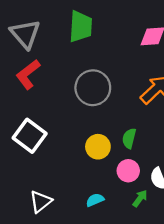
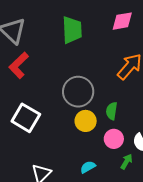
green trapezoid: (81, 27) -> (72, 30), moved
gray circle: (93, 88) -> (78, 92), moved

